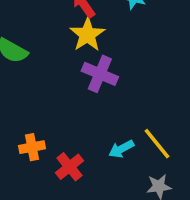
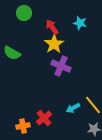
orange cross: (32, 147) -> (23, 126), moved

